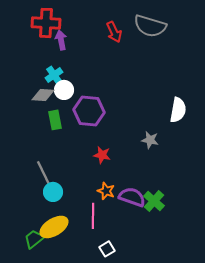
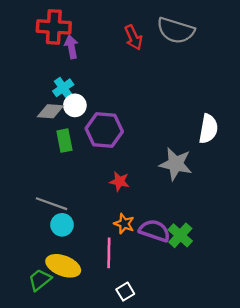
gray star: (150, 140) -> (176, 164), size x1.6
gray line: (44, 174) -> (52, 204), turned -44
yellow ellipse: (54, 227) -> (63, 266), turned 52

